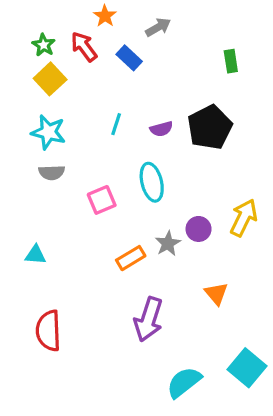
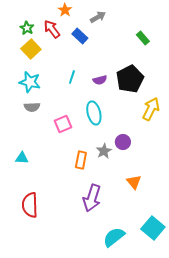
green rectangle: (231, 61) -> (143, 38), turned -32
yellow arrow: (244, 218) -> (151, 109), moved
orange rectangle: (131, 258) -> (81, 160), turned -48

